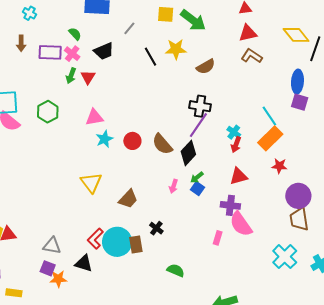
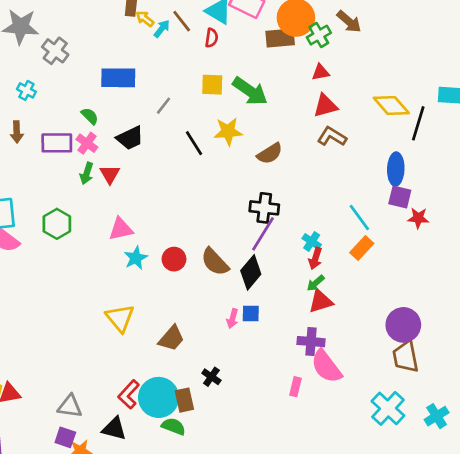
orange rectangle: (270, 138) -> (362, 248), size x0.7
red star: (279, 166) -> (418, 218), moved
green arrow: (197, 177) -> (316, 283), moved
blue square: (197, 189) -> (251, 314), moved, turned -32
green semicircle: (176, 270) -> (173, 426), moved

